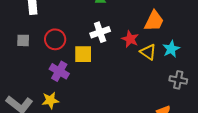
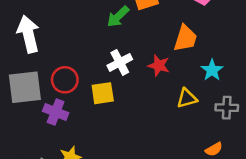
gray square: (23, 40) -> (25, 87), size x2.0
yellow triangle: (148, 52) -> (187, 98), moved, turned -42
purple cross: (59, 71) -> (56, 112), moved

